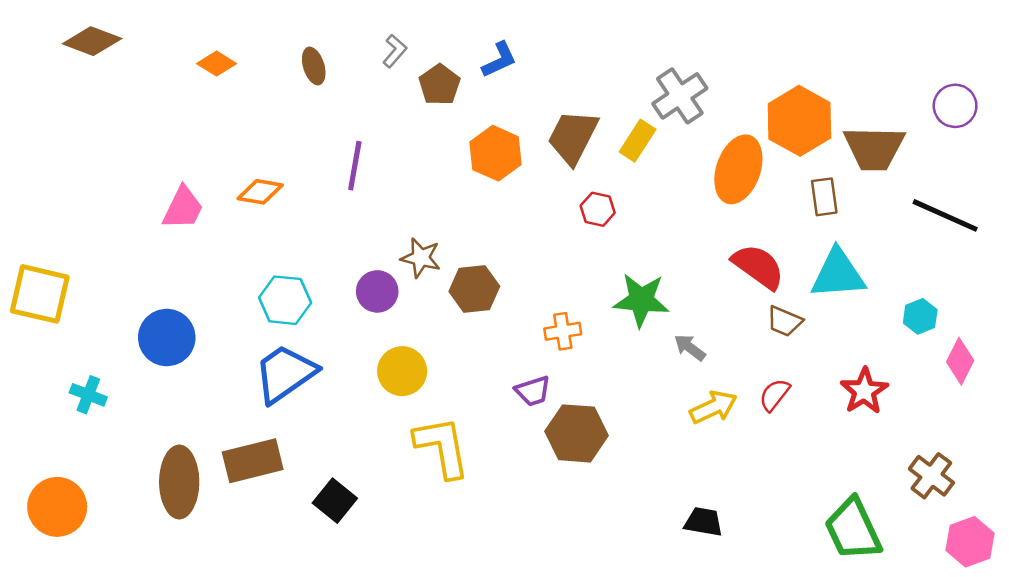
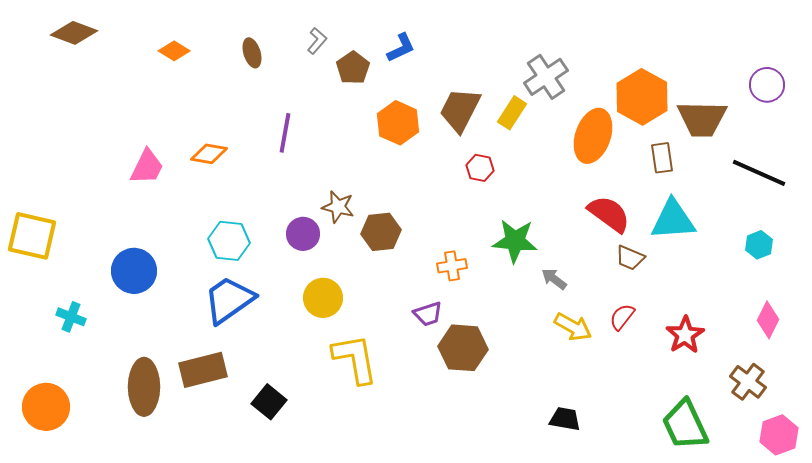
cyan hexagon: (920, 316) -> (759, 245), moved
pink diamond: (960, 361) -> (768, 320), moved
red star: (864, 391) -> (685, 335), moved
yellow arrow: (713, 407) -> (573, 327), turned 54

